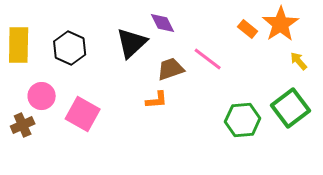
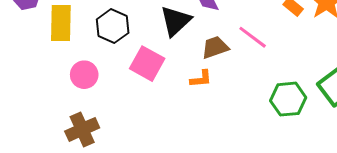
pink square: (83, 114) -> (147, 64), moved
brown cross: (23, 125) -> (82, 129), moved, size x1.4

